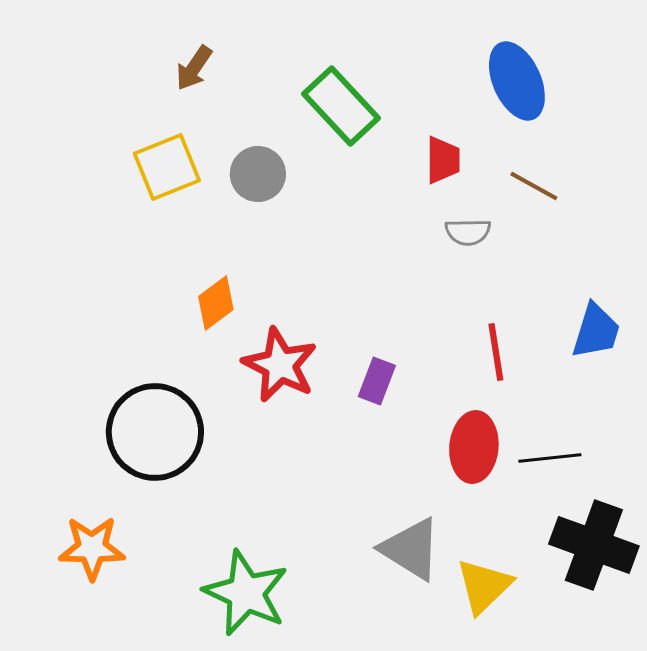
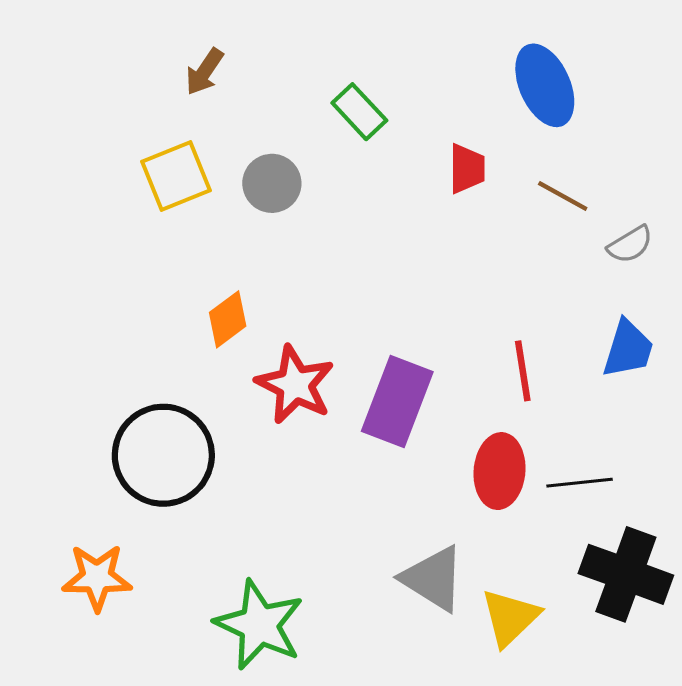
green rectangle: (341, 106) -> (359, 112), size x0.7
gray semicircle: (468, 232) -> (630, 244), moved, turned -30
purple rectangle: (377, 381) -> (397, 401), size x1.8

